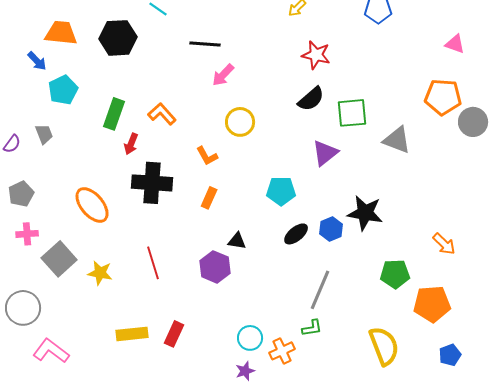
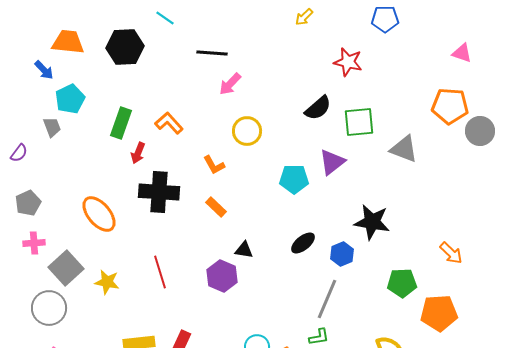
red star: (316, 55) -> (348, 62), moved
gray trapezoid: (44, 134) -> (52, 127), moved
cyan pentagon: (281, 191) -> (294, 179), moved
orange rectangle: (209, 198) -> (216, 207), turned -70
blue hexagon: (331, 229) -> (342, 254), moved
gray circle: (23, 308) -> (49, 308), moved

